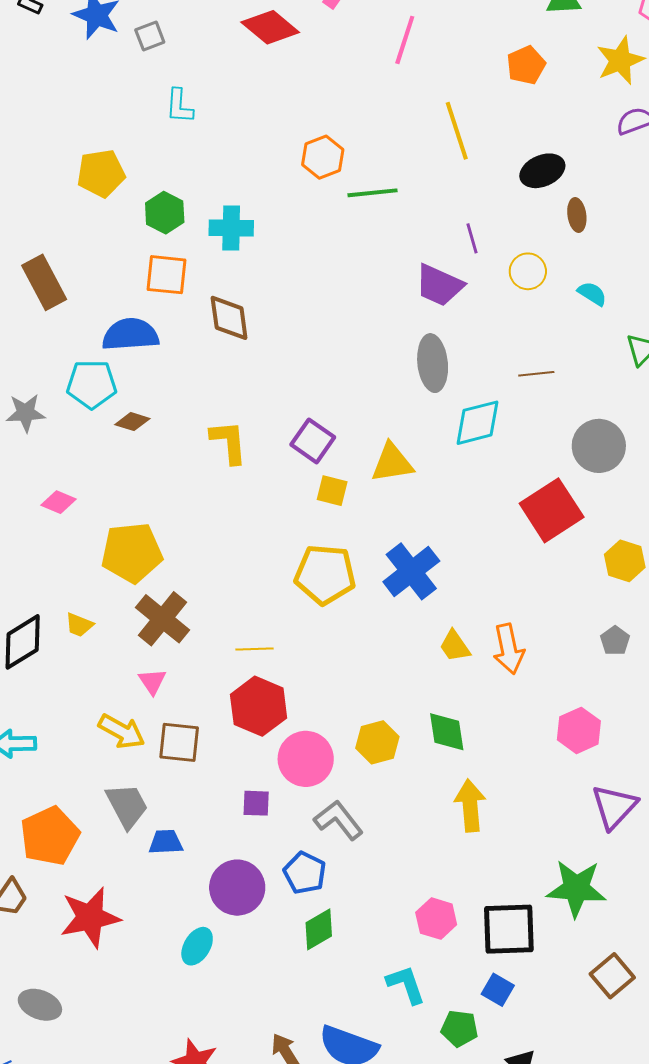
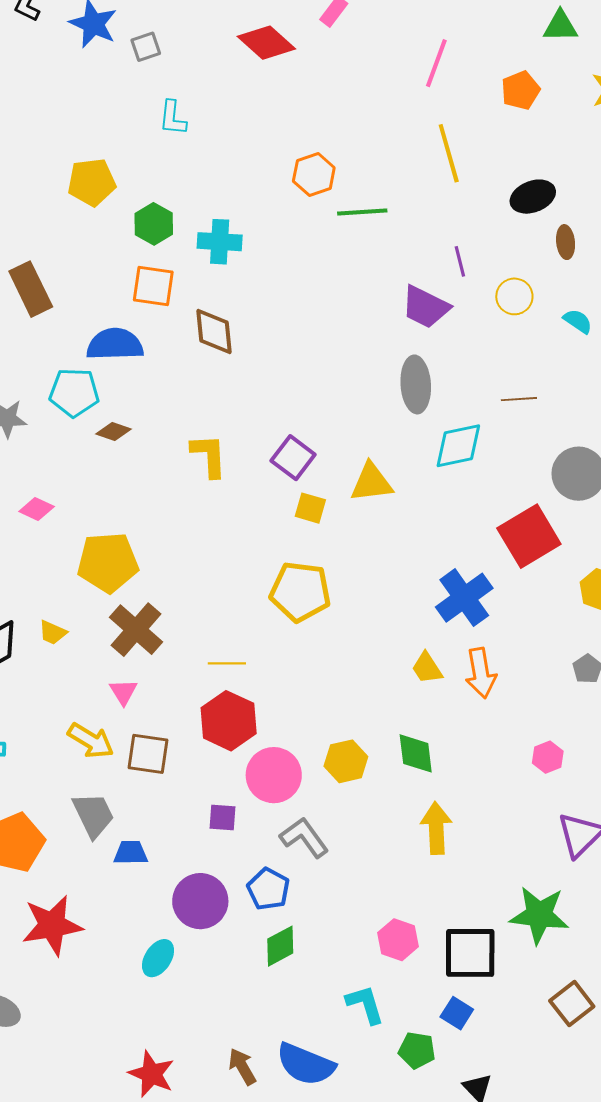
pink line: (405, 40) -> (436, 63), moved
blue cross: (411, 571) -> (464, 598), moved
pink hexagon: (579, 730) -> (548, 757), size x0.7

